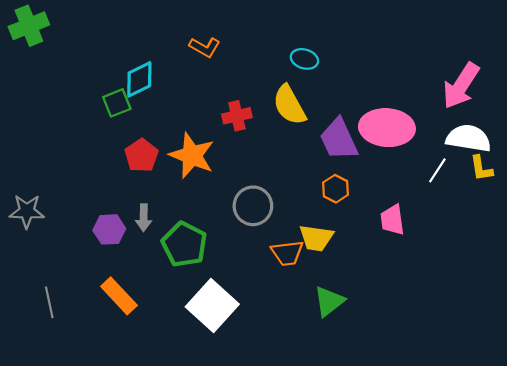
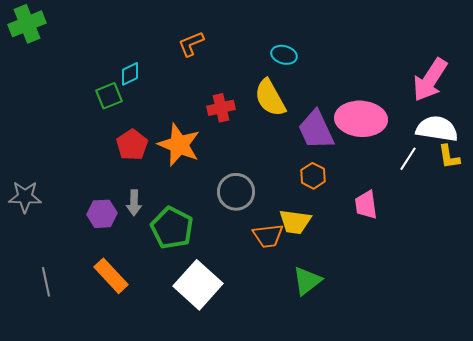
orange L-shape: (205, 47) -> (191, 44), turned 128
cyan diamond: (139, 79) -> (130, 74), size x0.7

